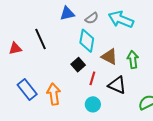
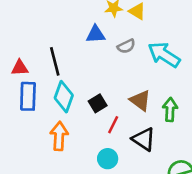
cyan diamond: (87, 41) -> (64, 97), moved
blue rectangle: (27, 90) -> (28, 96), moved, turned 30

